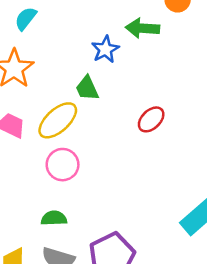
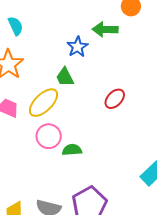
cyan semicircle: (26, 19) -> (16, 26), turned 120
green semicircle: (54, 218) -> (72, 150), moved

